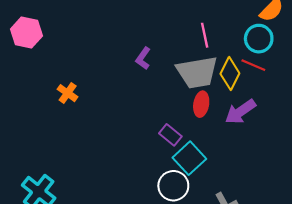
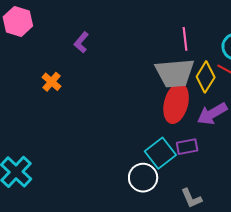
purple L-shape: (143, 58) -> (81, 42), moved
red ellipse: (201, 104) -> (176, 103), size x1.6
purple rectangle: (170, 135) -> (187, 147), moved, turned -55

